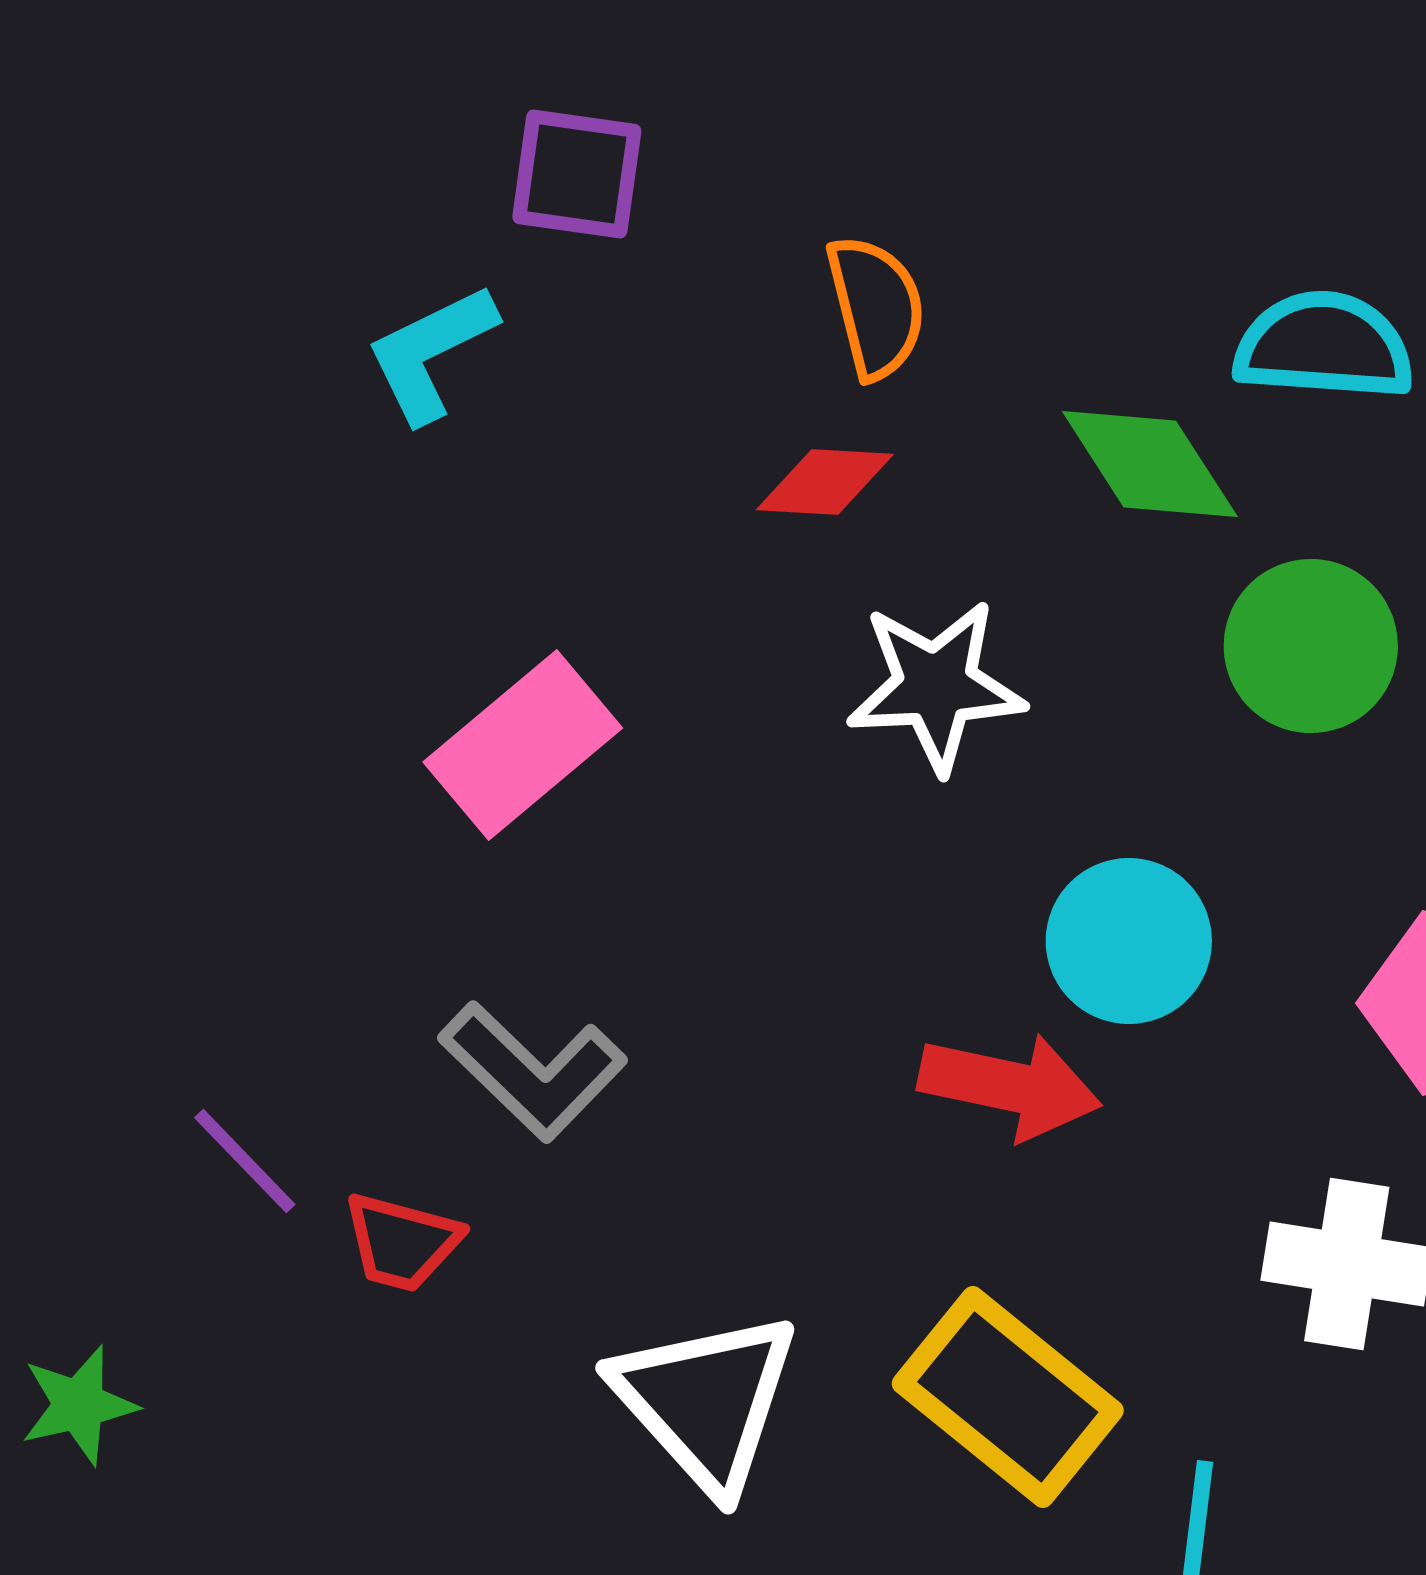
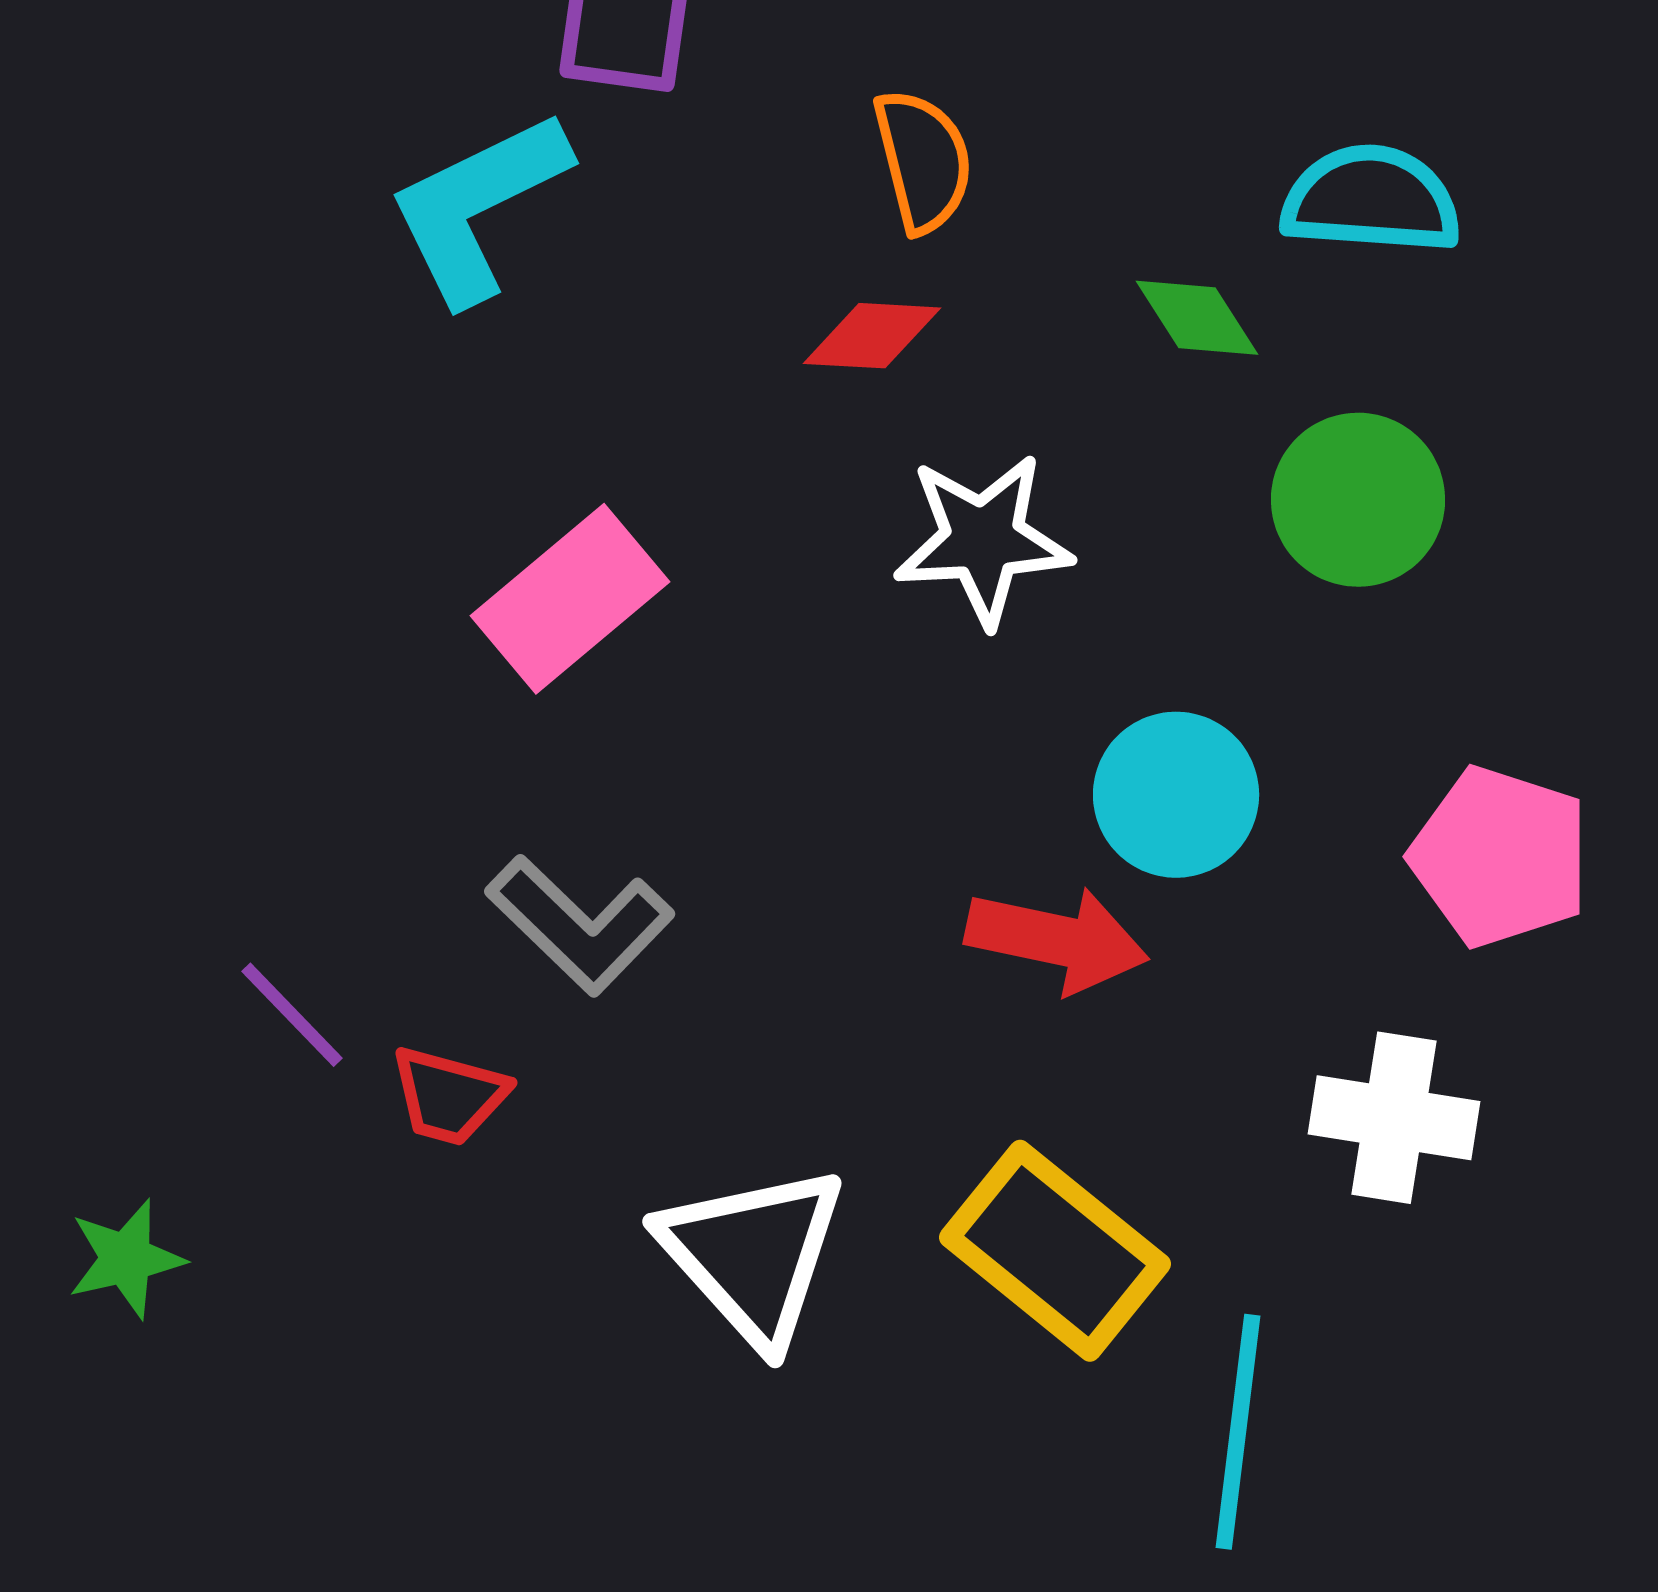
cyan L-shape: (431, 353) -> (478, 207), size x1.4
green diamond: (1150, 464) -> (1197, 318), size x0.7

